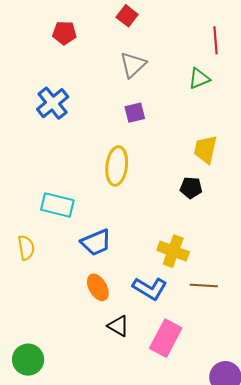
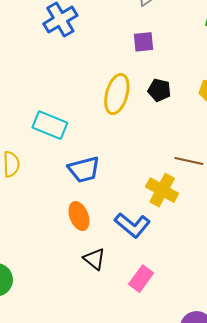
black pentagon: (191, 188) -> (159, 90), moved
brown line: (204, 285) -> (189, 161), moved
pink rectangle: (166, 338) -> (141, 279), size x0.7

